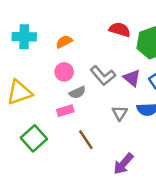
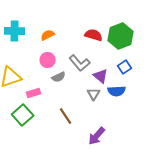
red semicircle: (120, 30) -> (94, 35), moved
purple triangle: (132, 78) -> (101, 76), moved
pink rectangle: (65, 111) -> (34, 93), moved

